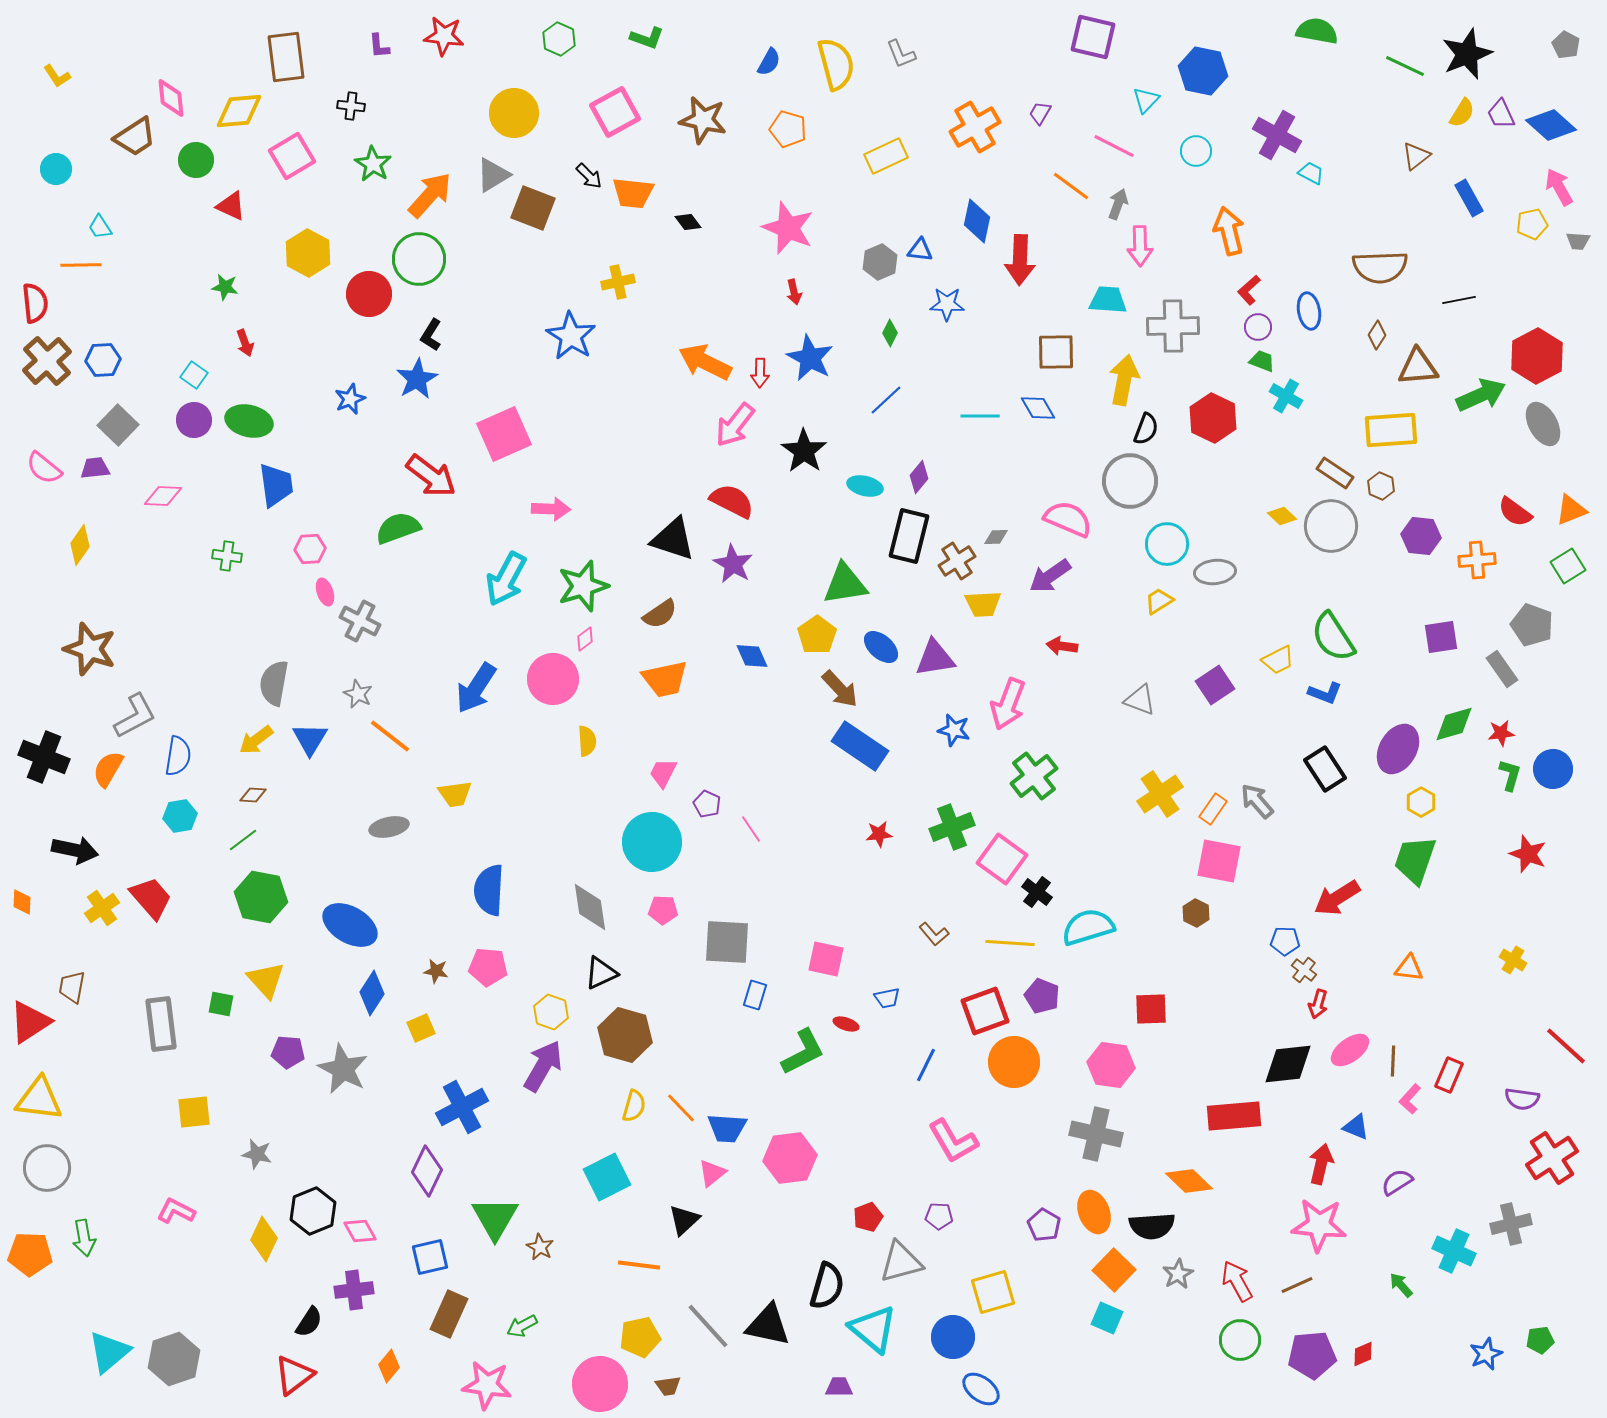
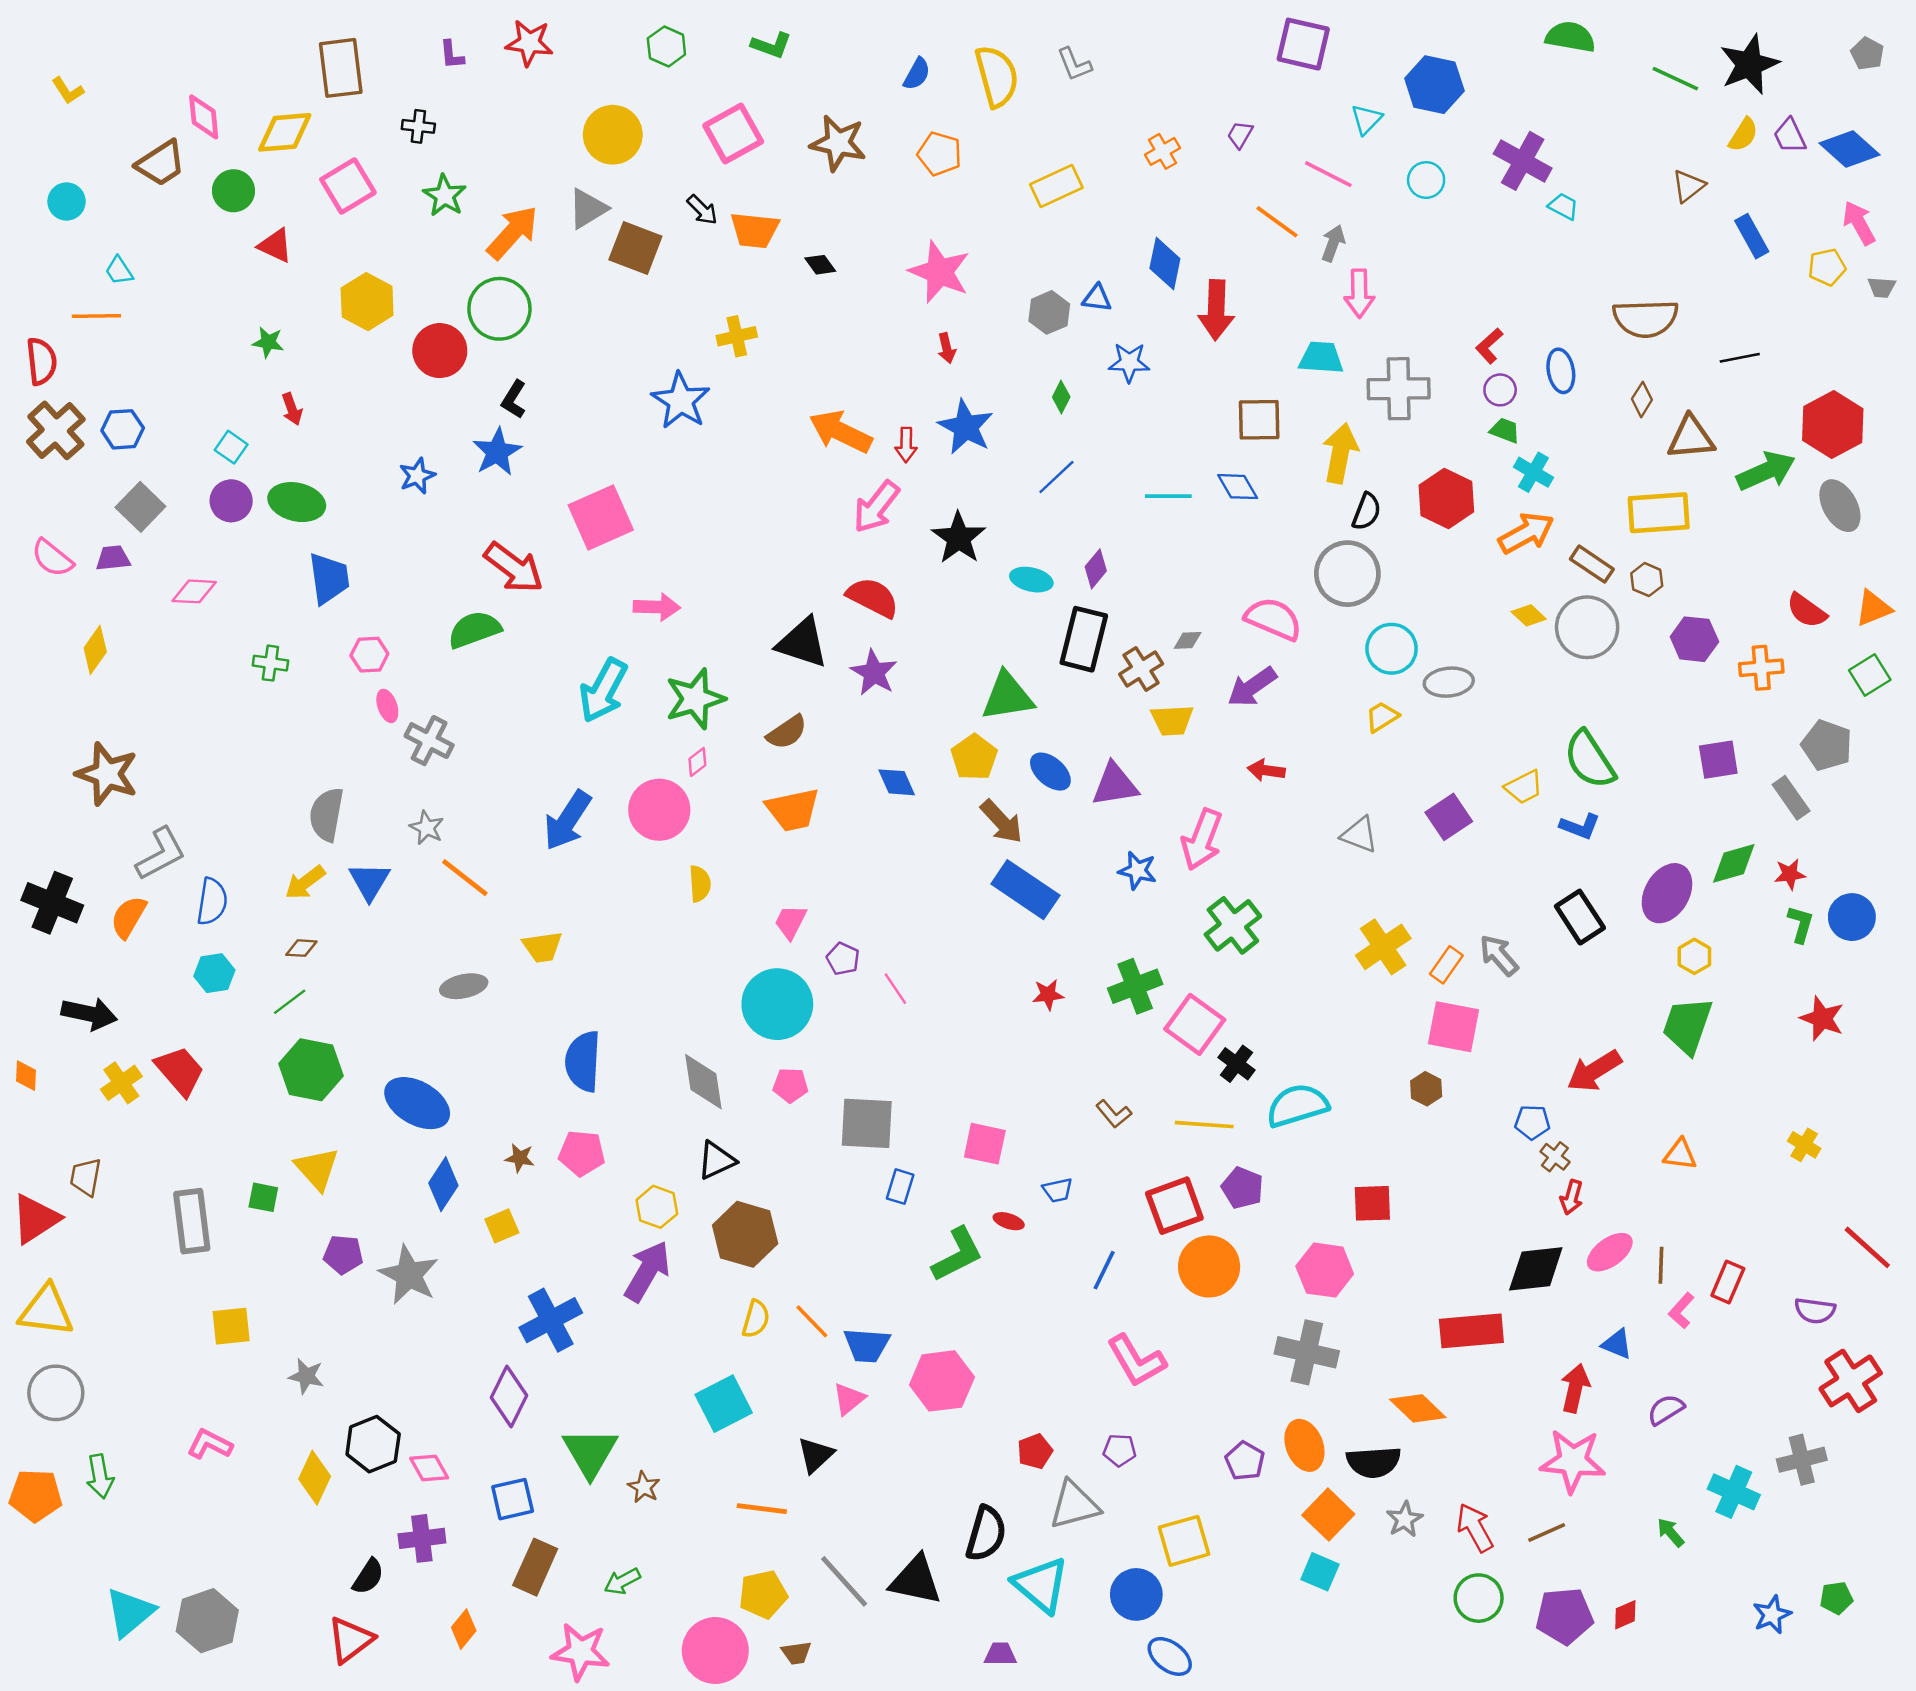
orange cross: (975, 127) -> (1163, 151), size x0.6
orange arrow: (1229, 231) -> (1526, 533), moved, turned 75

